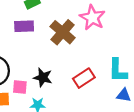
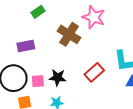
purple rectangle: (24, 26) -> (26, 46), moved
pink square: (20, 87) -> (38, 81), moved

